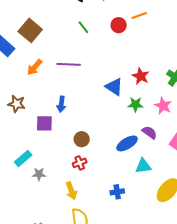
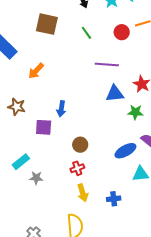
brown square: (30, 30) -> (47, 24), moved, turned -30
purple line: (69, 64) -> (107, 64), moved
blue triangle: (114, 87) -> (115, 94), turned -42
yellow arrow: (71, 191) -> (83, 193), moved

